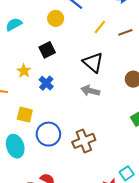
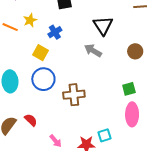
yellow star: (24, 71) -> (30, 20), moved
yellow square: (25, 115) -> (40, 53), moved

